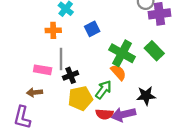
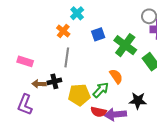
orange cross: (53, 30) -> (63, 31), turned 32
green cross: (122, 53) -> (125, 45), moved
pink rectangle: (43, 70) -> (25, 61), moved
black cross: (71, 75) -> (54, 81), moved

